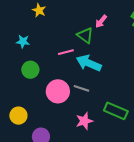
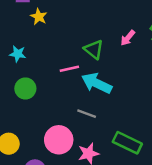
pink arrow: (101, 21) -> (128, 38), moved
pink circle: (58, 91) -> (59, 140), moved

